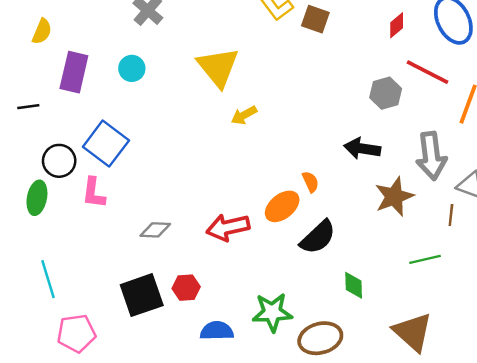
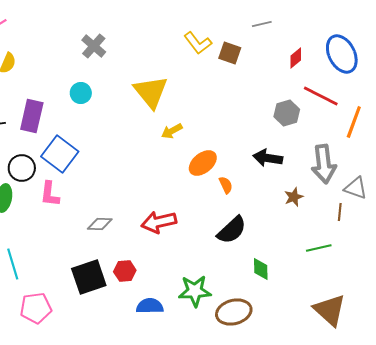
purple rectangle: (74, 72) -> (32, 116), moved
brown star: (394, 197) -> (294, 197), size x0.6
orange ellipse: (282, 206) -> (203, 163), moved
brown triangle: (413, 332) -> (330, 310), moved

